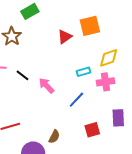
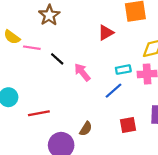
red triangle: (65, 37) -> (106, 33), moved
cyan rectangle: (84, 72) -> (123, 70), moved

